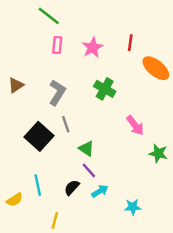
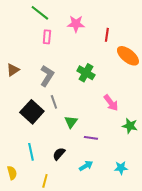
pink star: (93, 47) -> (76, 24), moved, turned 30
green triangle: (86, 149) -> (71, 122), turned 32
purple line: (89, 170) -> (91, 138), moved, turned -40
cyan arrow: (100, 191) -> (86, 166), moved
yellow semicircle: (15, 200) -> (12, 173), moved, turned -72
cyan star: (133, 207) -> (121, 168), moved

